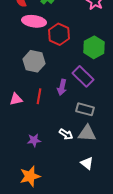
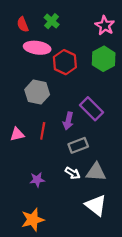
green hexagon: (94, 47) -> (104, 59), moved
gray rectangle: (85, 109) -> (78, 145), moved, turned -36
white triangle: (87, 163) -> (96, 205), size x1.5

